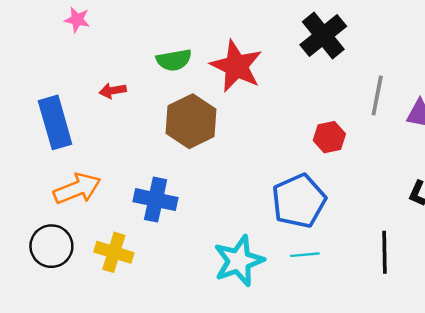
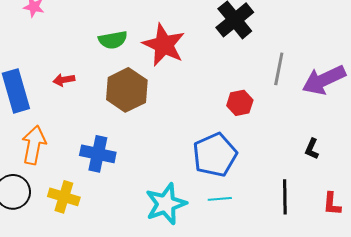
red arrow: (113, 91) -> (64, 80), moved
orange arrow: (77, 189) -> (34, 145), turned -57

